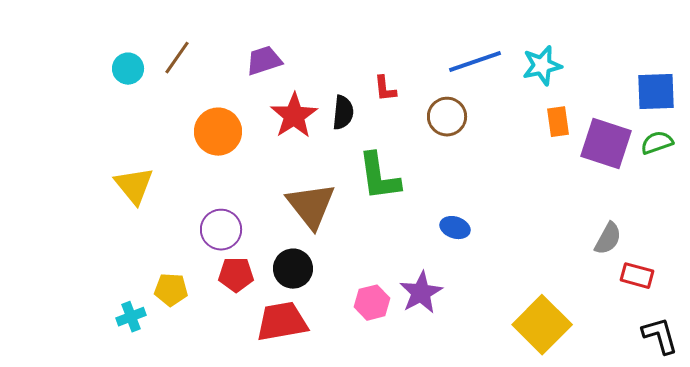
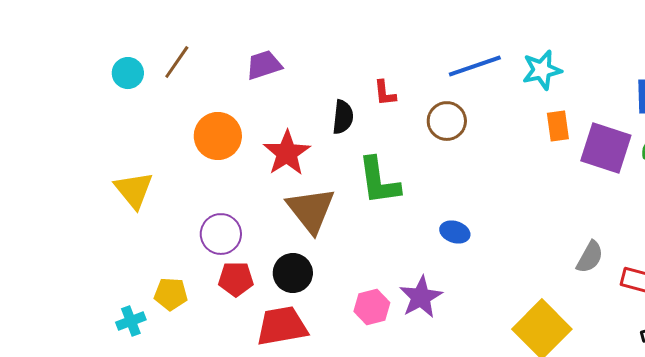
red star: (294, 116) -> (287, 153), moved
gray semicircle: (608, 239) -> (590, 257), moved

